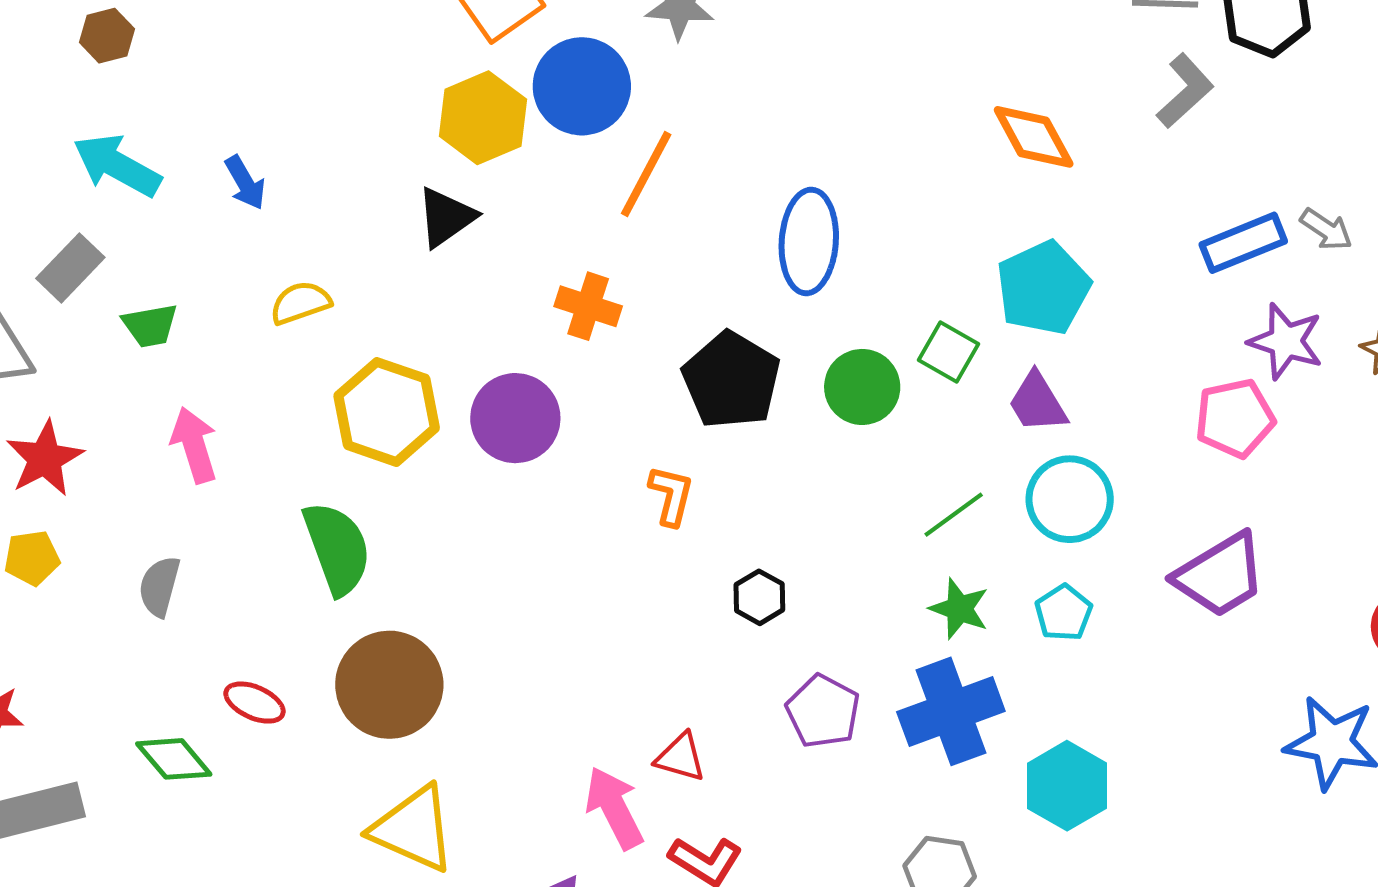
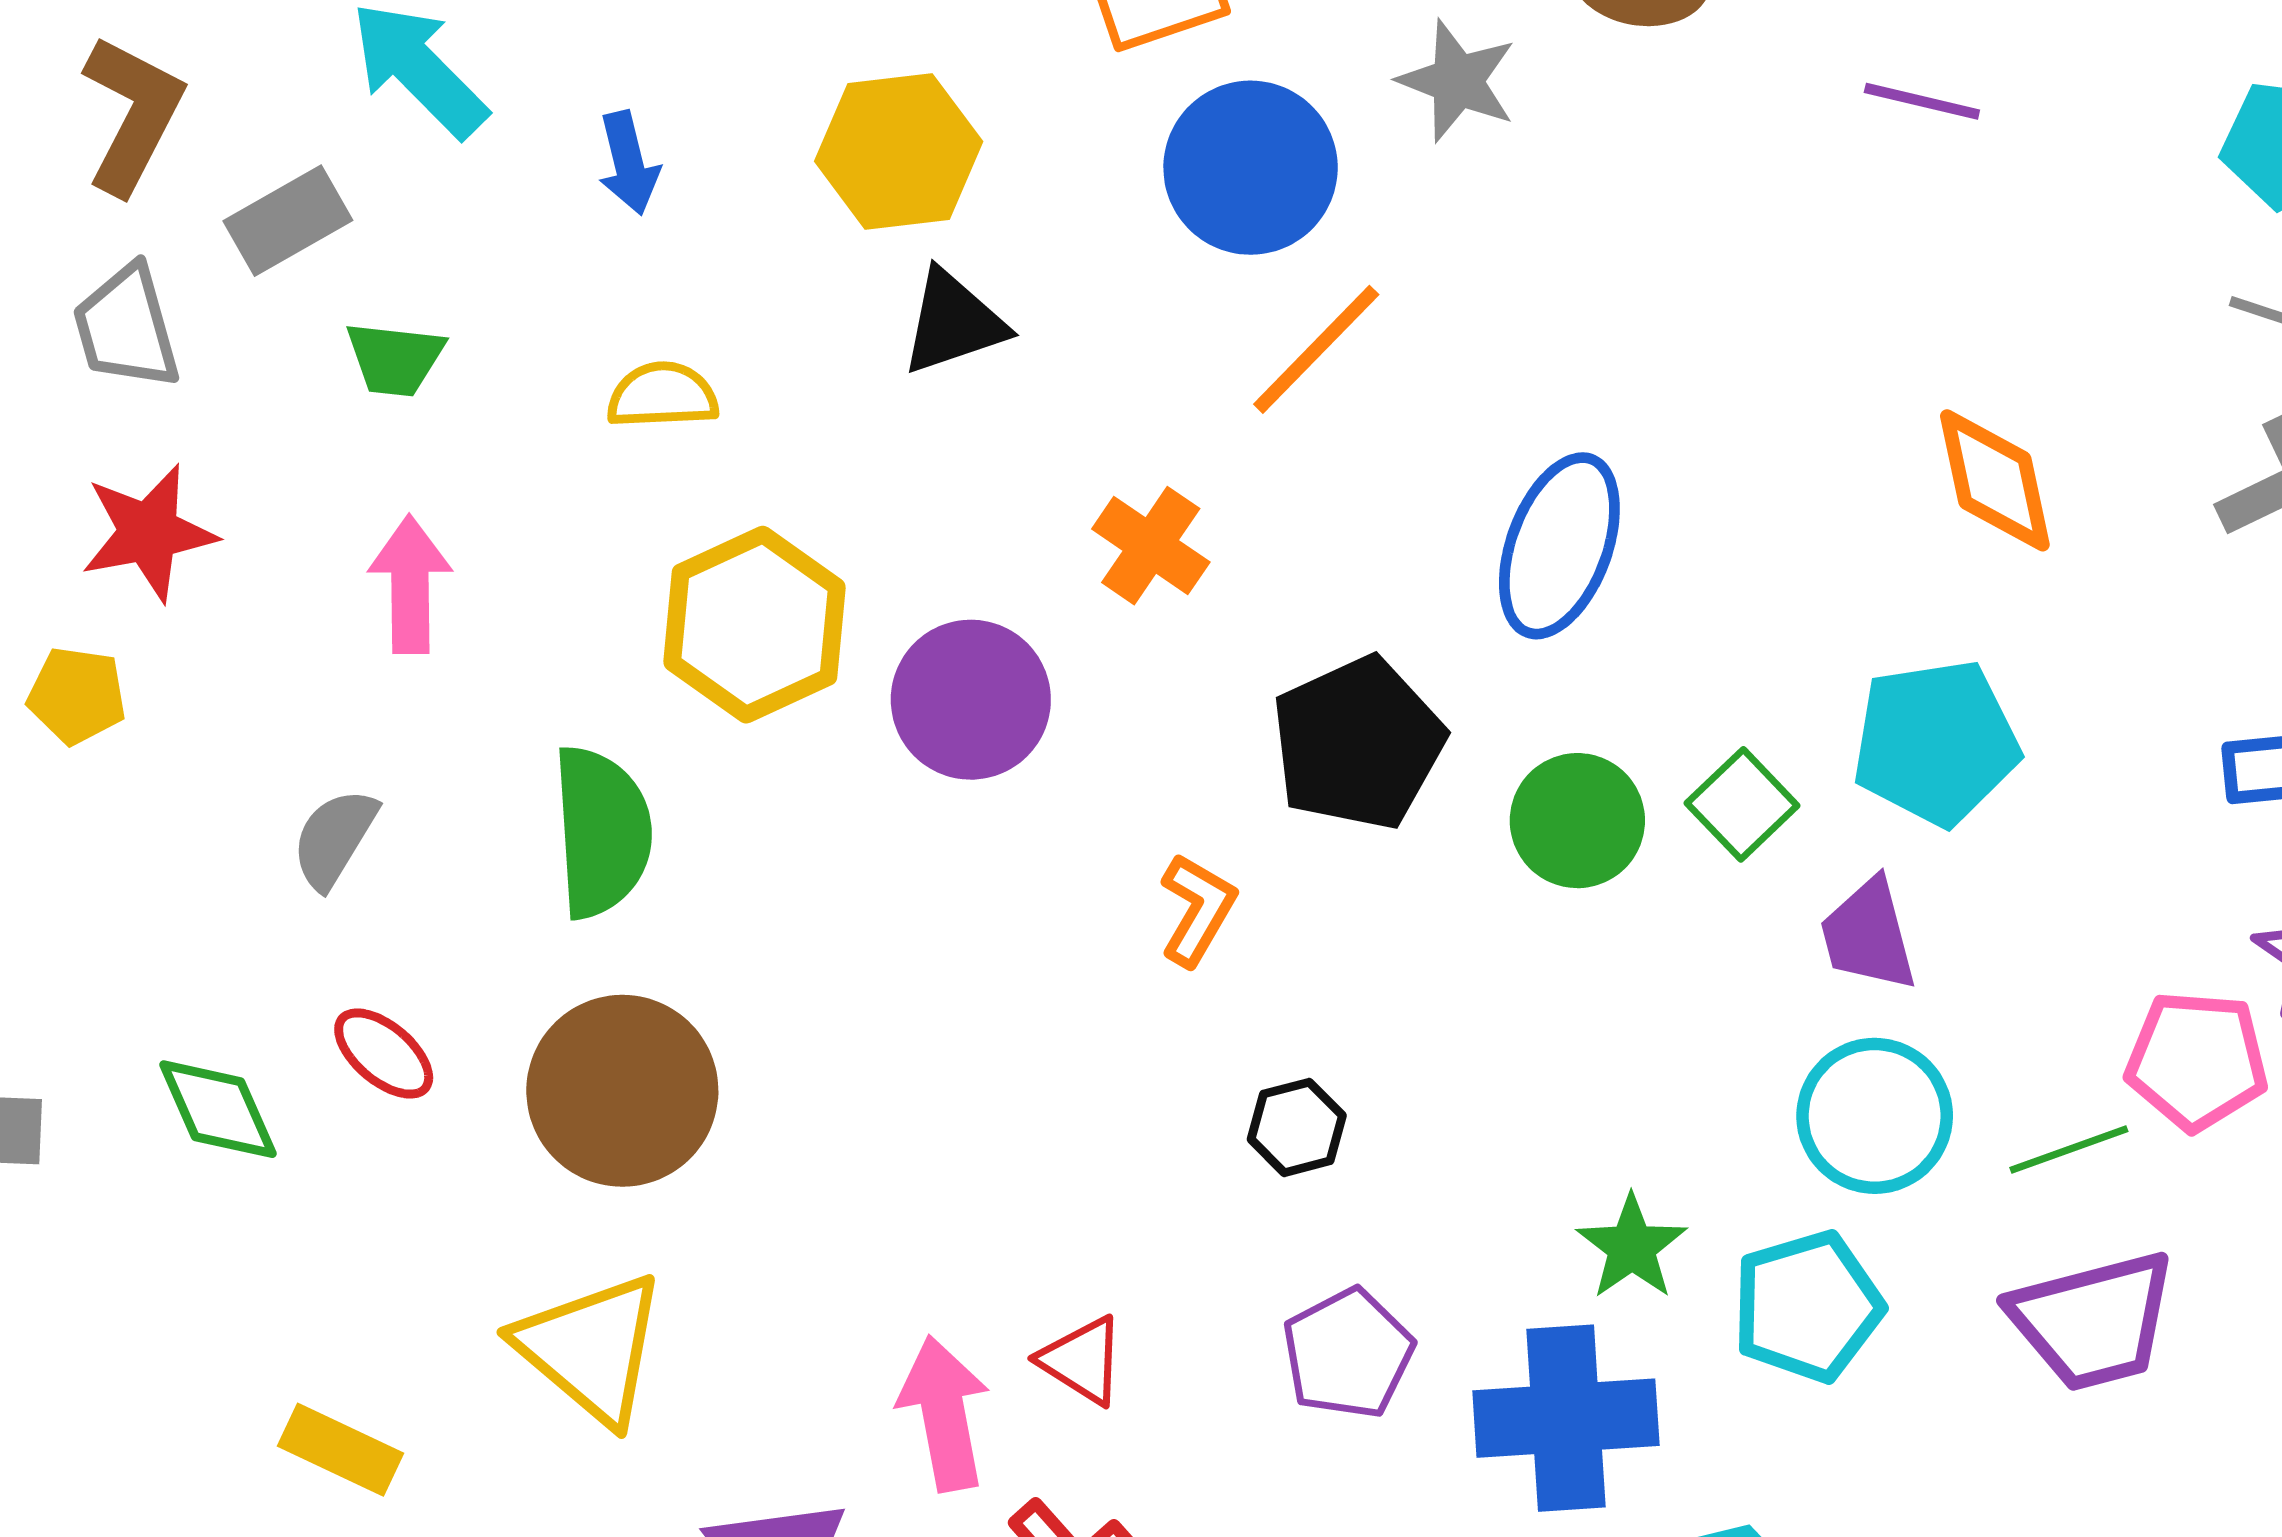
yellow hexagon: (483, 118) -> (899, 151), moved
green line: (954, 515) -> (2069, 1149), moved
gray semicircle: (159, 586) -> (334, 838), moved
cyan pentagon: (1064, 613) -> (1807, 1306), size x1.5

